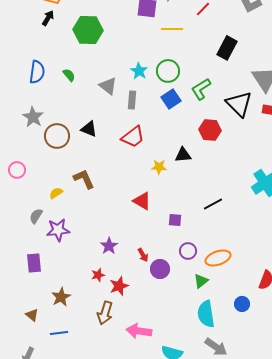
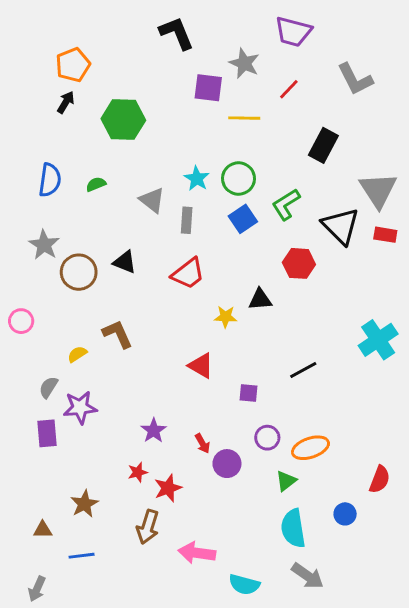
green semicircle: (69, 75) -> (96, 184), turned -72
purple rectangle: (34, 263) -> (47, 433), moved
brown triangle: (32, 315) -> (43, 530), turned -40

